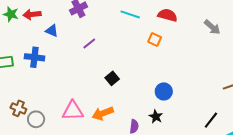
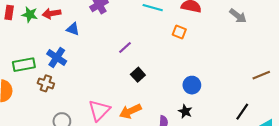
purple line: (89, 44) -> (125, 48), moved
blue cross: (34, 57) -> (57, 58), turned 30
brown cross: (18, 108) -> (46, 83), moved
pink triangle: (73, 111) -> (99, 110), turned -40

